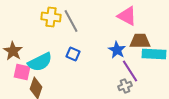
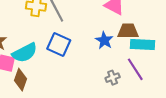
blue square: (73, 54) -> (59, 44), size x1.6
purple line: (130, 71) -> (135, 69), moved

